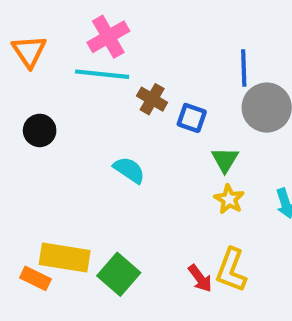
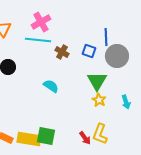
blue square: (192, 118) -> (89, 51), moved
green triangle: (225, 160) -> (97, 81), size x1.5
yellow rectangle: (65, 258) -> (29, 139), moved
green square: (119, 274) -> (46, 136), turned -30

